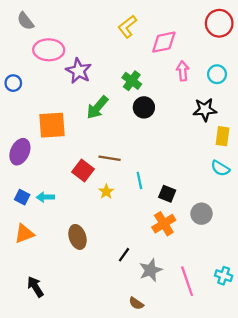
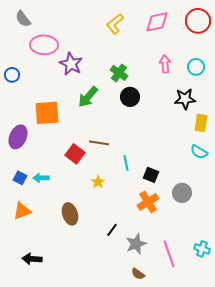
pink diamond: (164, 42) -> (157, 22), moved
yellow star: (106, 192) -> (98, 182), moved
black arrow: (35, 287) -> (32, 259), turned -54
brown semicircle: (136, 303) -> (138, 274), moved

